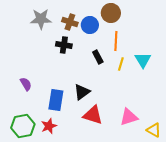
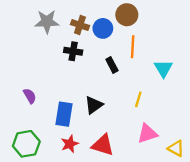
yellow line: (121, 64) -> (138, 99), moved
red triangle: (93, 115) -> (103, 145), moved
red star: (49, 126) -> (70, 144), moved

